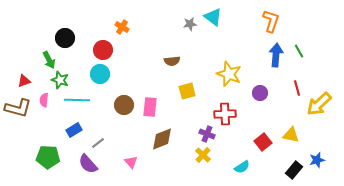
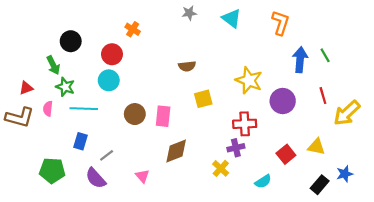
orange L-shape: (271, 21) -> (280, 23), moved
gray star: (190, 24) -> (189, 13), moved
purple circle: (260, 93) -> (283, 101), size x1.5
blue rectangle: (74, 130) -> (80, 141), turned -42
purple cross: (207, 134) -> (236, 148), moved, turned -35

